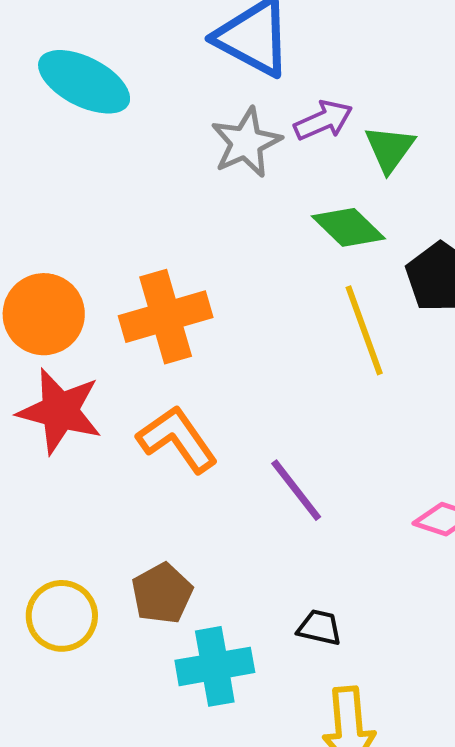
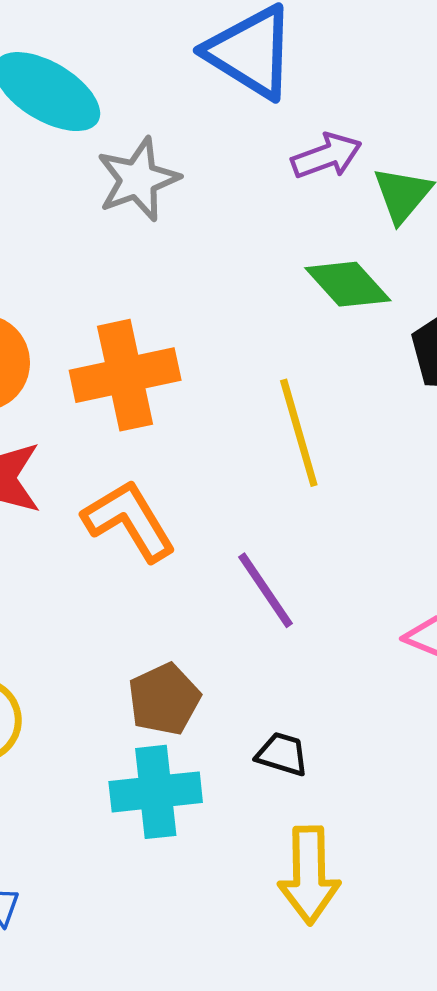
gray star: (246, 142) -> (138, 179), moved
yellow line: (364, 330) -> (299, 433), moved
brown pentagon: (162, 593) -> (164, 699), moved

